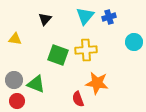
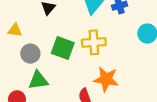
gray circle: (14, 80) -> (30, 54), moved
green triangle: (36, 84) -> (38, 80), turned -30

